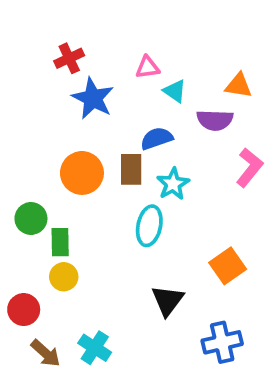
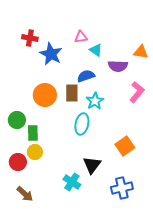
red cross: (69, 58) -> (30, 38), moved, turned 35
orange triangle: (239, 86) -> (141, 52), moved
red circle: (24, 310) -> (18, 162), moved
cyan cross: (95, 348) -> (72, 182), moved

